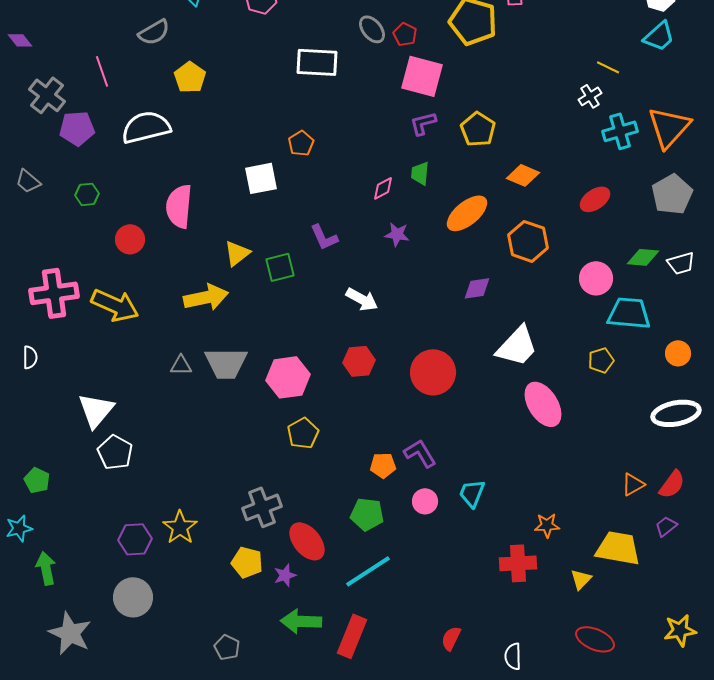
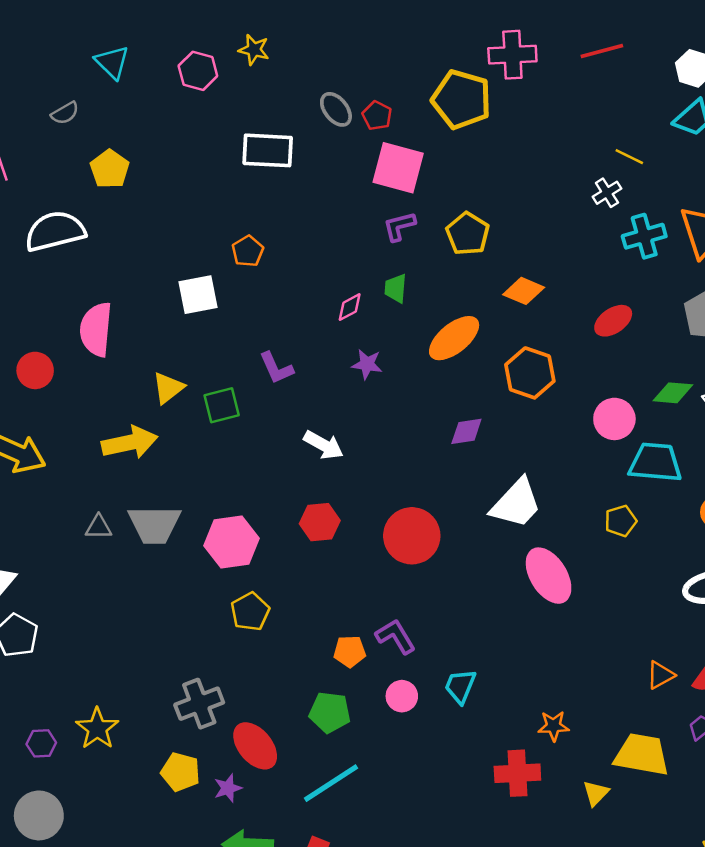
gray semicircle: (154, 32) -> (65, 113), size x0.7
purple hexagon: (135, 539) -> (41, 743), size x0.7

